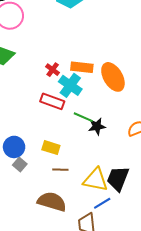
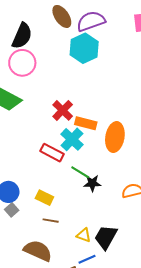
red cross: (53, 70) -> (63, 110), moved, size x1.5
orange ellipse: (113, 77) -> (115, 137), turned 32
yellow triangle: (96, 180) -> (84, 235), size x0.6

